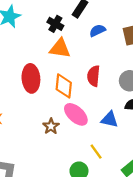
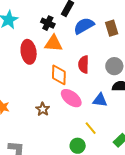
blue semicircle: (97, 31) -> (84, 26), size x1.5
red ellipse: (31, 78) -> (29, 52), moved
brown star: (51, 126) -> (43, 109), moved

